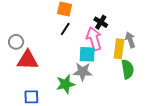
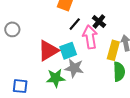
black line: (65, 29) -> (75, 24), moved
cyan square: (87, 54) -> (68, 51), moved, turned -30
red triangle: (27, 60) -> (48, 51), moved, turned -40

